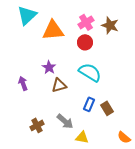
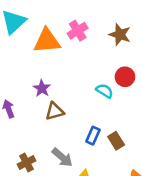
pink cross: (86, 22) -> (78, 31), moved
red circle: (85, 42) -> (125, 77), moved
cyan semicircle: (90, 72) -> (105, 91), moved, size x0.6

